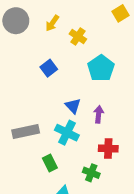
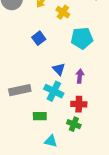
cyan pentagon: (101, 68) -> (82, 38), turned 30
red cross: (108, 148) -> (79, 104), moved
green rectangle: (50, 163) -> (40, 116), turned -64

